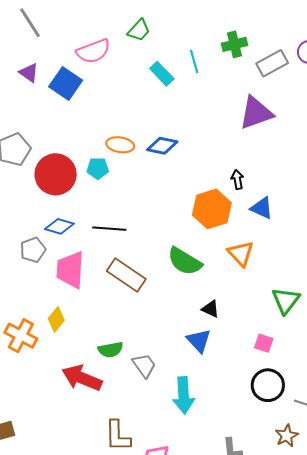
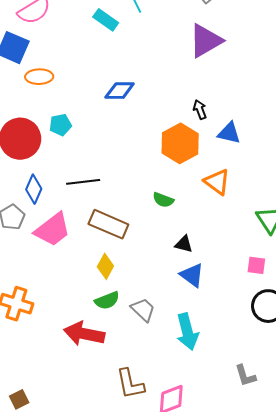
orange ellipse: (120, 145) -> (39, 77), moved
blue diamond: (59, 226) -> (34, 189), turned -72
green semicircle: (185, 261) -> (163, 200), size x0.6
pink trapezoid: (70, 270) -> (53, 230), turned -120
black triangle: (211, 309) -> (184, 244), moved
yellow diamond: (56, 319) -> (105, 266), moved

